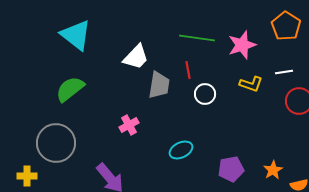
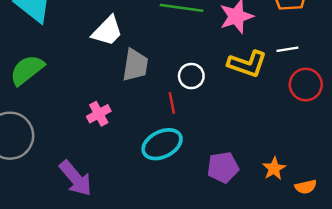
red line: (188, 70) -> (172, 103), moved
yellow L-shape: (251, 84) -> (247, 64), size x1.4
cyan ellipse: (181, 150) -> (162, 144), size x1.4

